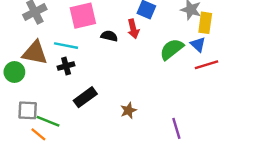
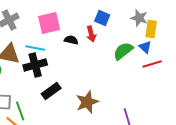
black cross: (66, 66) -> (35, 65), size x1.6
brown star: (128, 110) -> (87, 102), size x1.6
green line: (48, 121) -> (20, 111), turned 48

